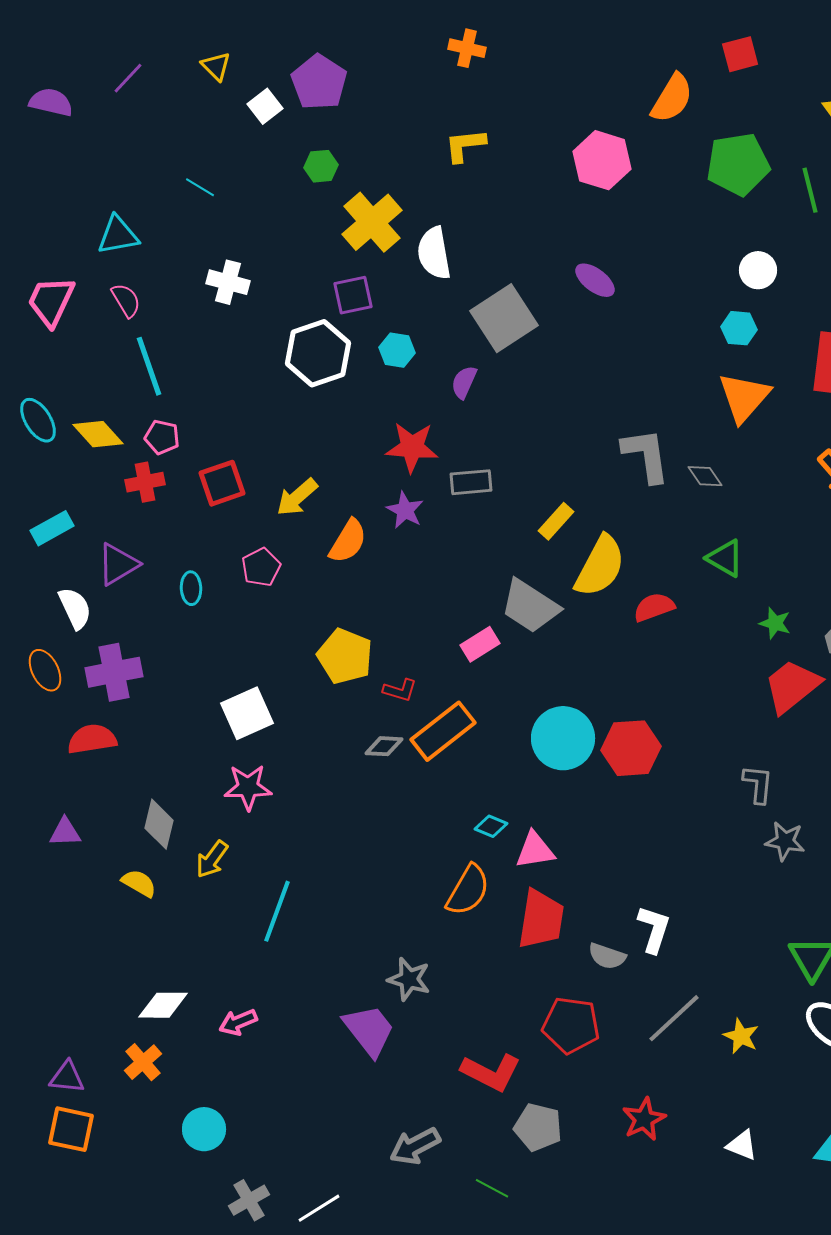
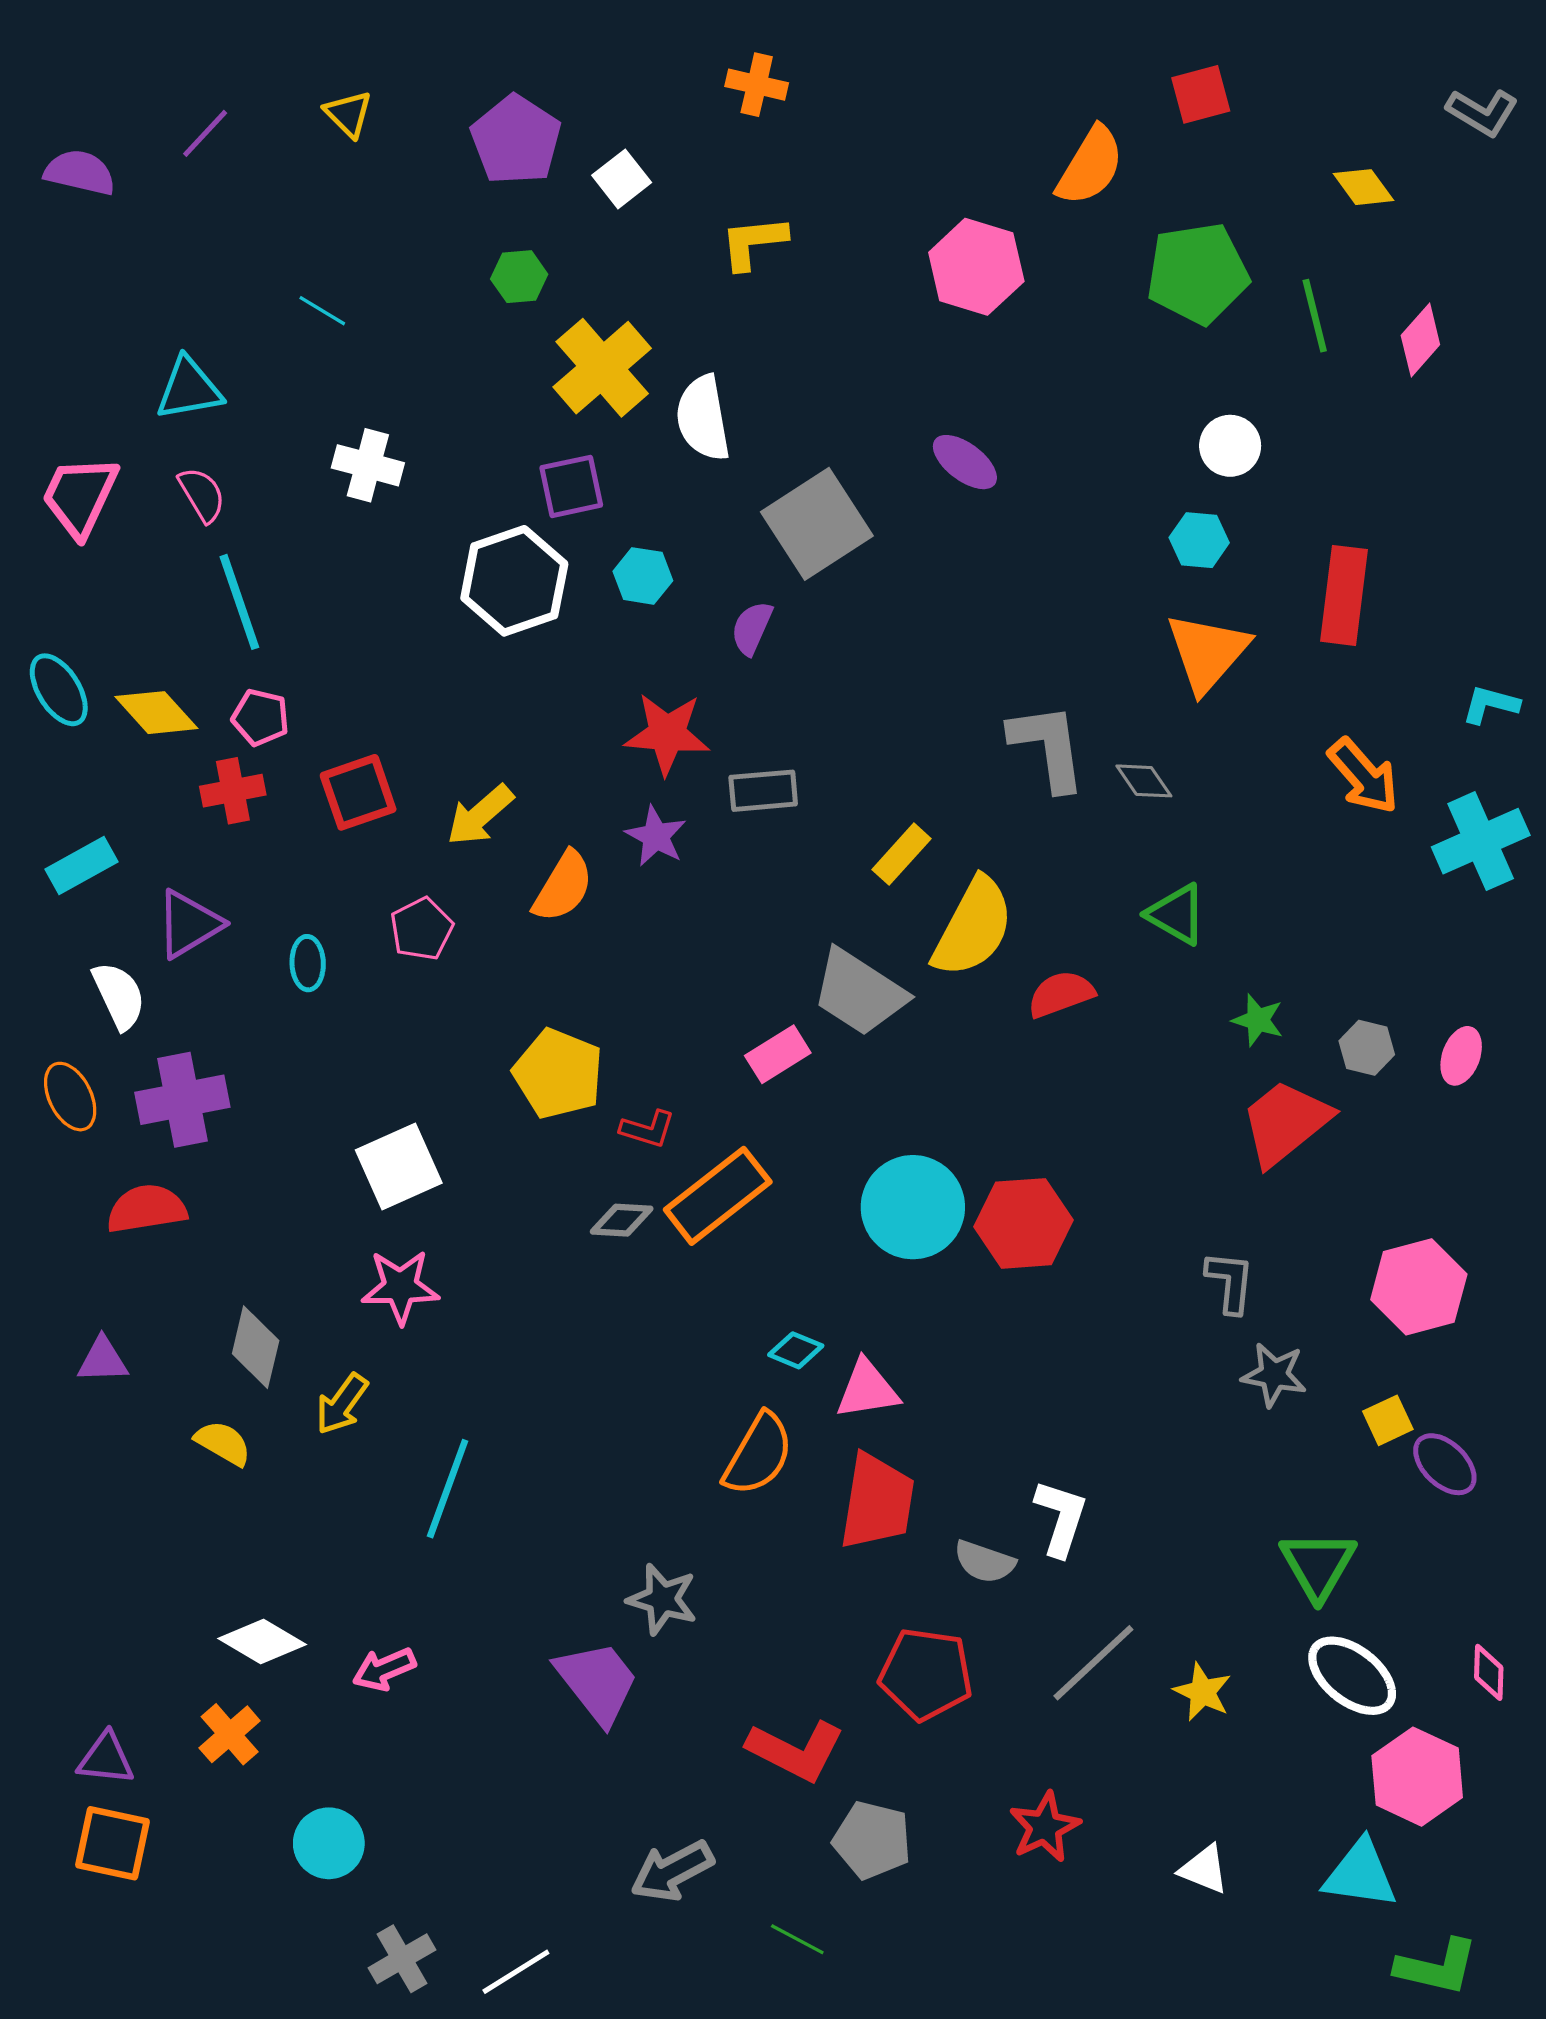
white square: (265, 106) -> (622, 179), moved
white diamond: (163, 1005) -> (262, 1642), turned 30

